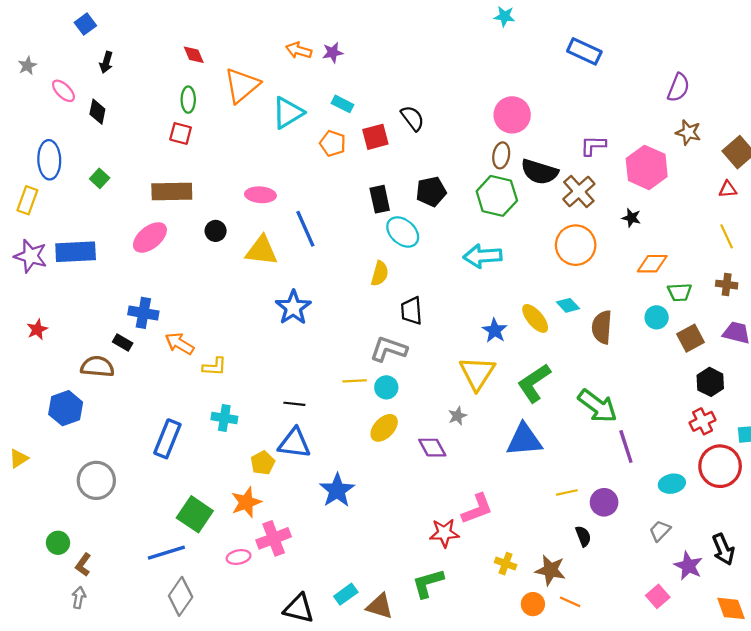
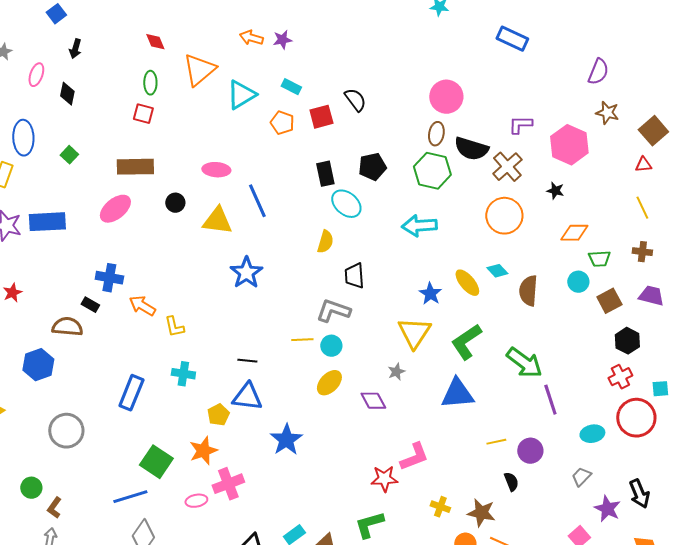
pink ellipse: (63, 91) -> (36, 75), turned 65
yellow L-shape: (214, 367) -> (174, 327), turned 75

